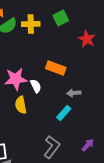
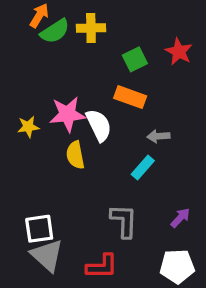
green square: (61, 18) -> (135, 59), moved
white semicircle: (36, 86) -> (99, 125), size x1.5
gray L-shape: (52, 147) -> (124, 221), turned -35

